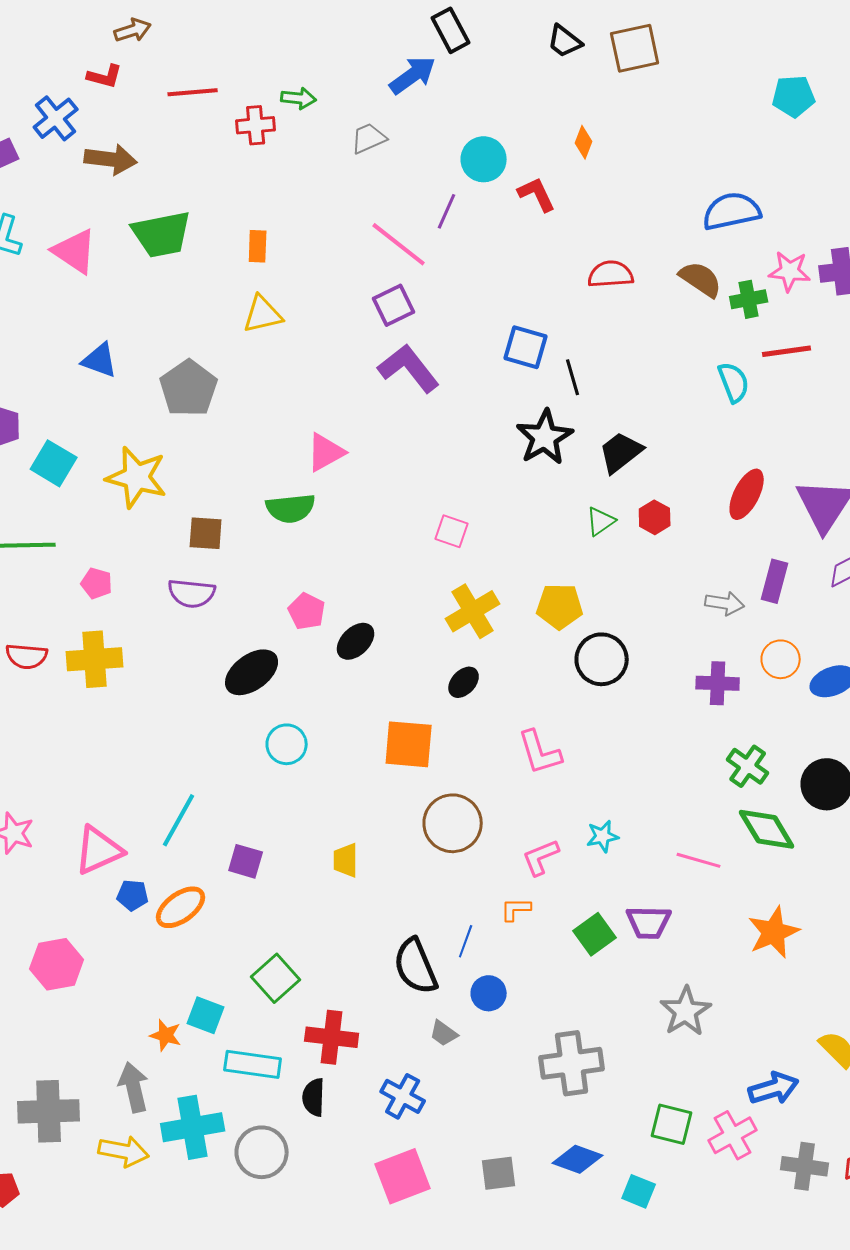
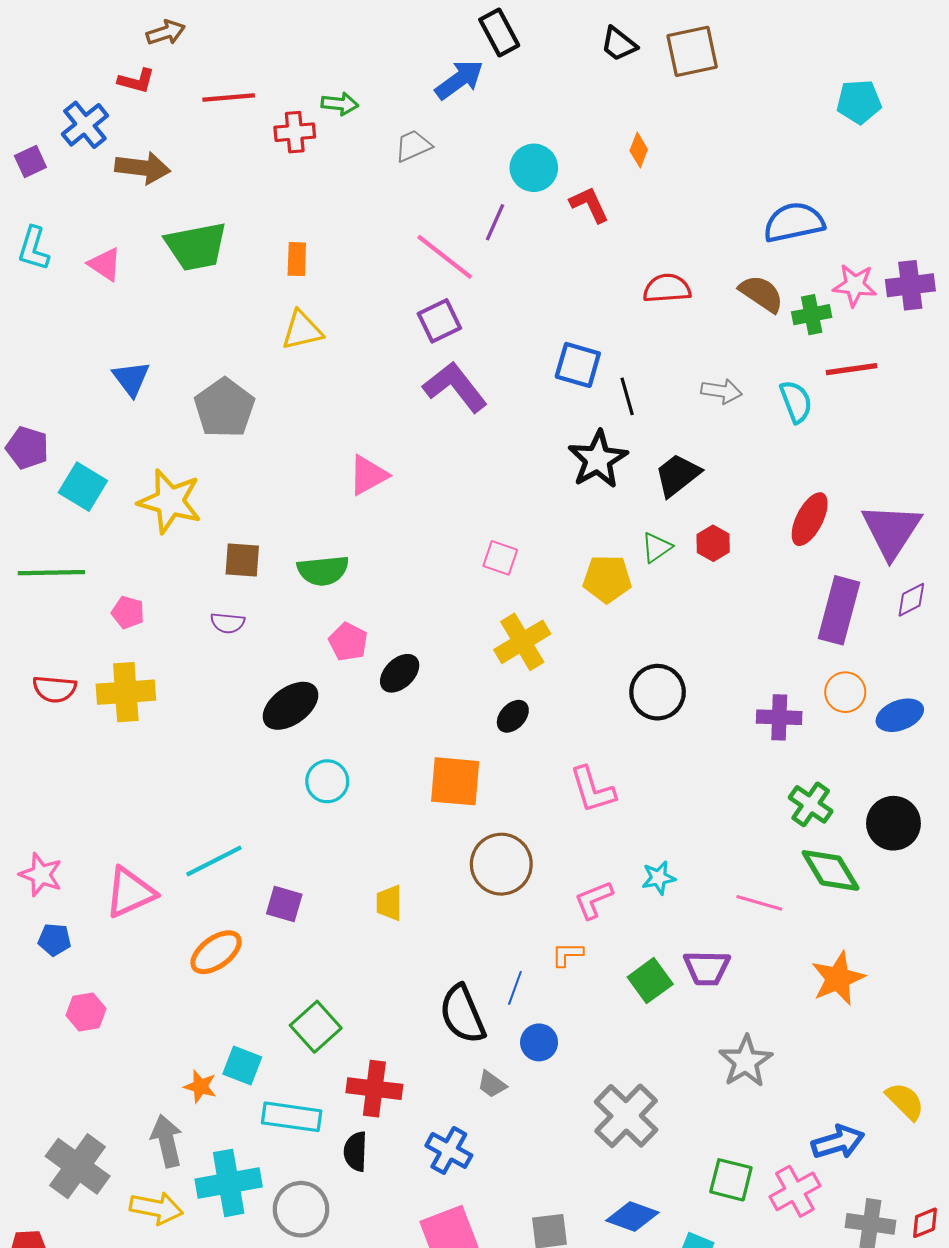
pink triangle: (75, 251) -> (105, 264), size x0.7
blue triangle: (100, 360) -> (131, 379), turned 33
green semicircle: (291, 508) -> (323, 570), moved
purple rectangle: (775, 581) -> (839, 610), size x1.5
purple semicircle: (192, 593) -> (228, 623), size x0.7
gray arrow: (725, 603) -> (722, 391), moved
yellow pentagon: (560, 606) -> (607, 579), moved
cyan line: (179, 820) -> (214, 861), turned 34
blue pentagon: (133, 895) -> (55, 940), moved
pink hexagon: (57, 964) -> (86, 1012), size x0.7
gray cross: (572, 1063) -> (626, 1116), turned -38
gray cross: (49, 1111) -> (78, 1166), turned 38

